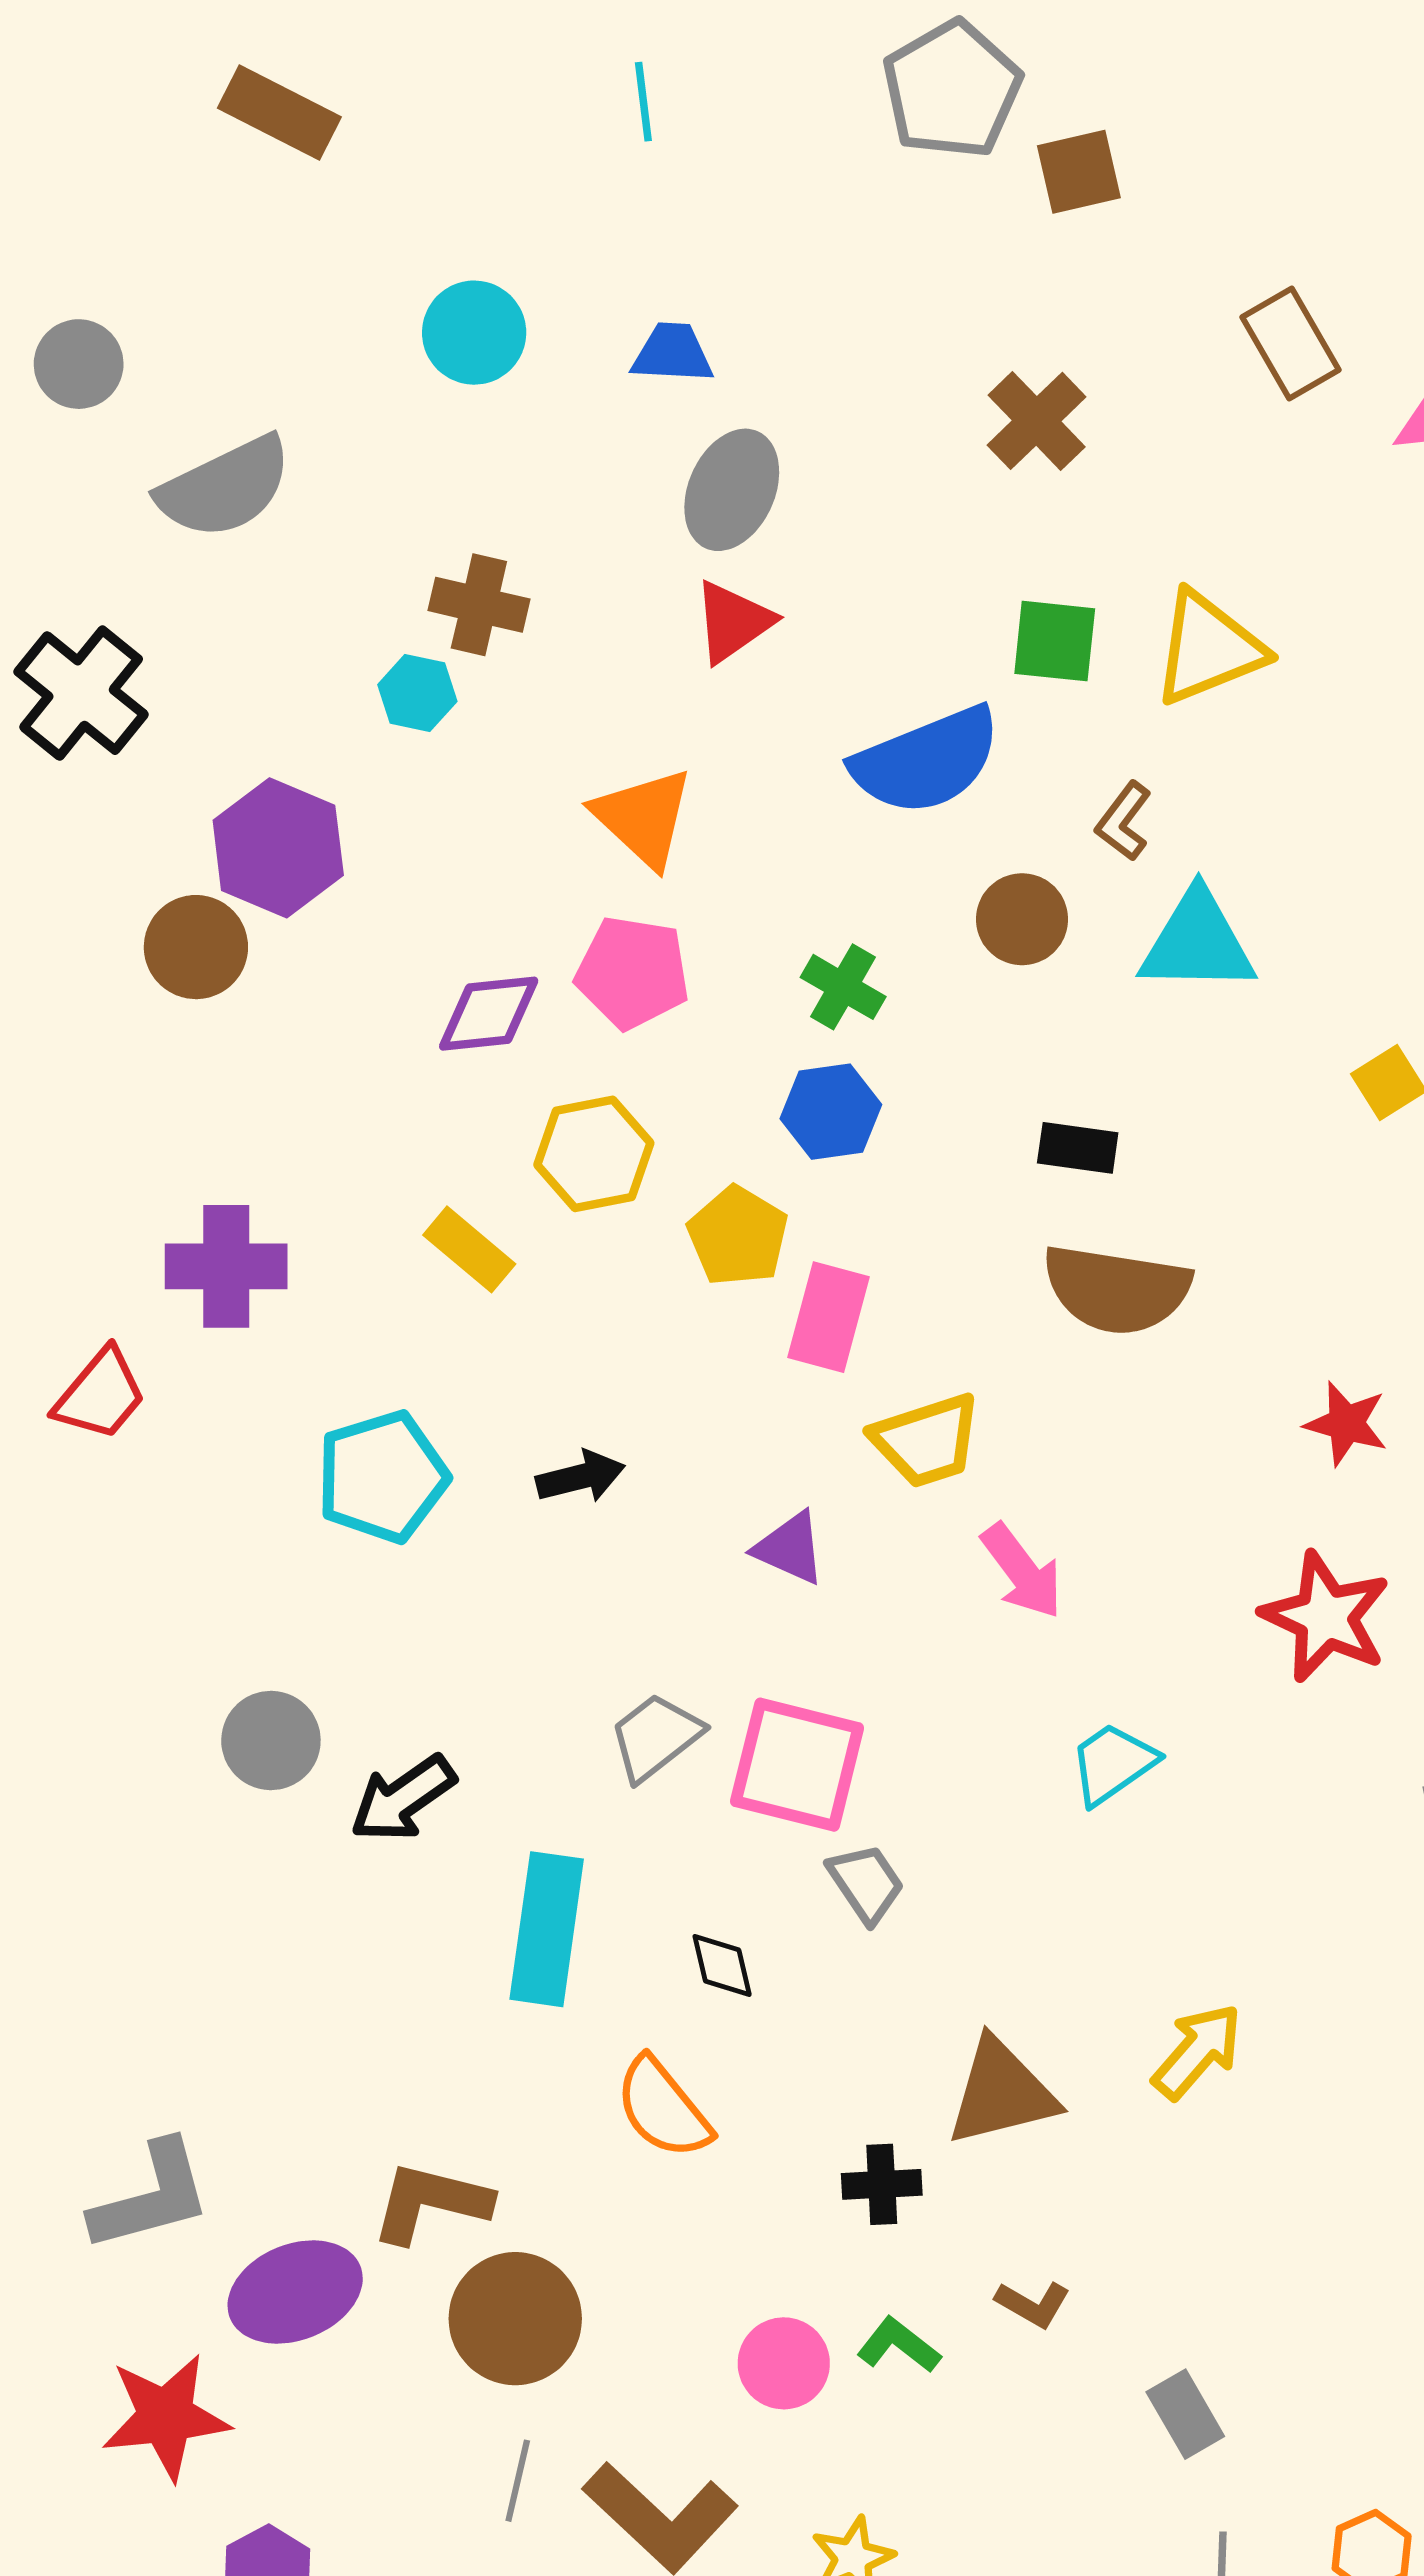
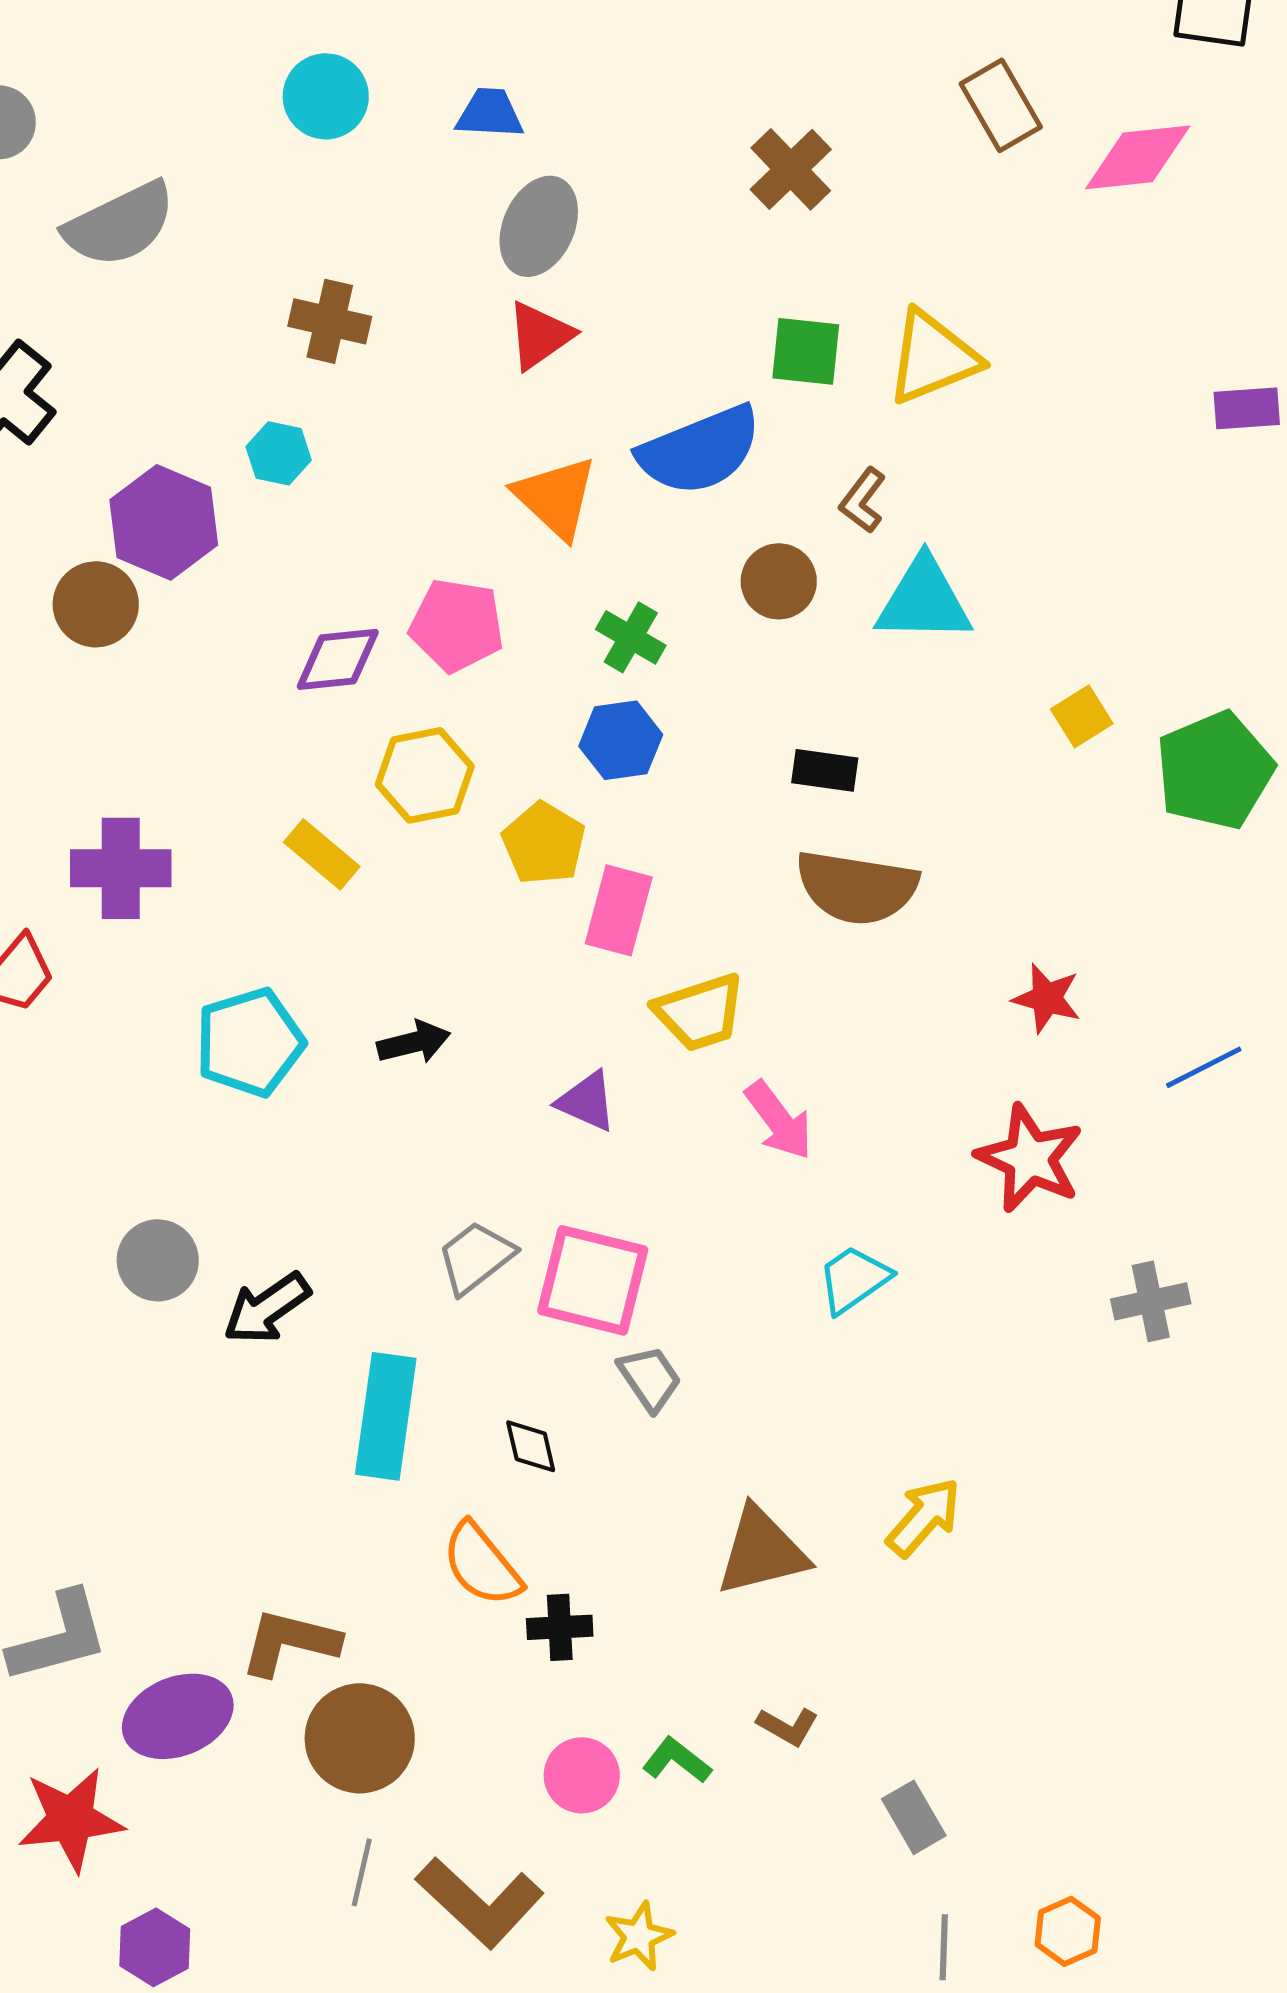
cyan hexagon: (417, 693) -> (279, 453), moved
orange triangle: (643, 818) -> (556, 497), moved
black cross: (882, 2184) -> (560, 1627), moved

